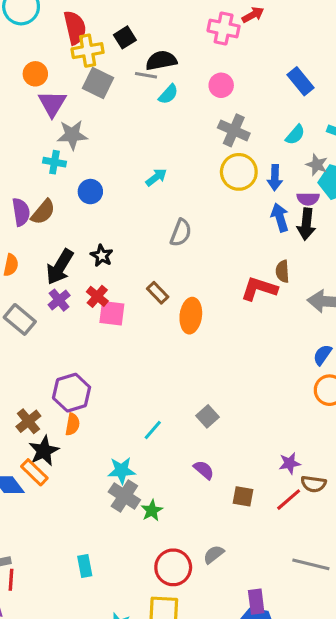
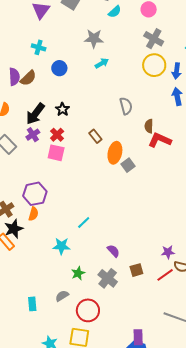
gray star: (72, 135) -> (94, 39), moved
gray semicircle: (181, 233) -> (126, 106), moved, turned -42
brown semicircle: (282, 271) -> (149, 126), moved
pink square: (112, 313) -> (56, 153), moved
gray square: (207, 416) -> (128, 165), moved
gray cross: (124, 496) -> (108, 278), moved
brown square: (243, 496) -> (136, 270), turned -32
gray semicircle: (214, 554) -> (62, 296), moved

